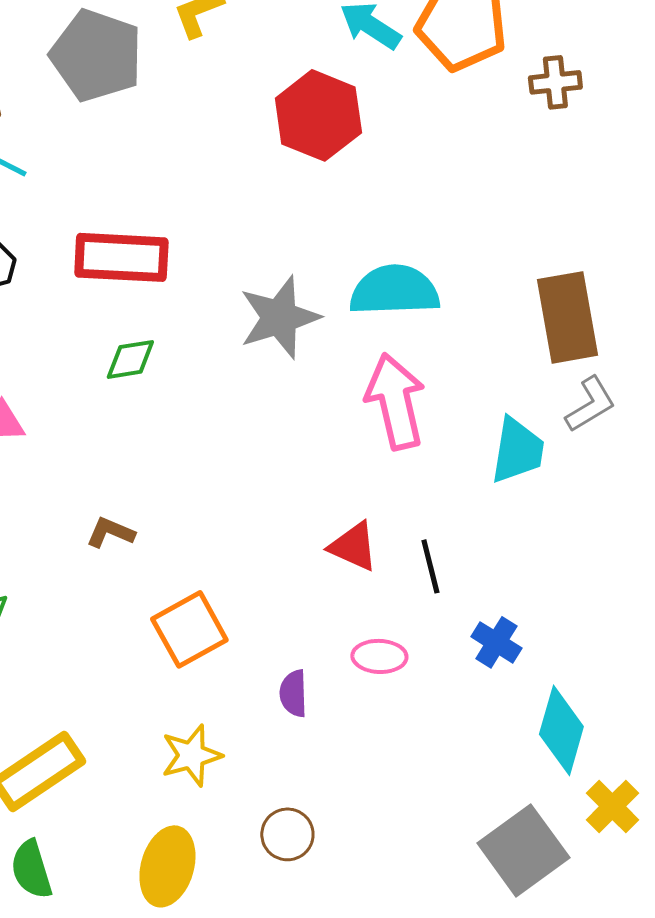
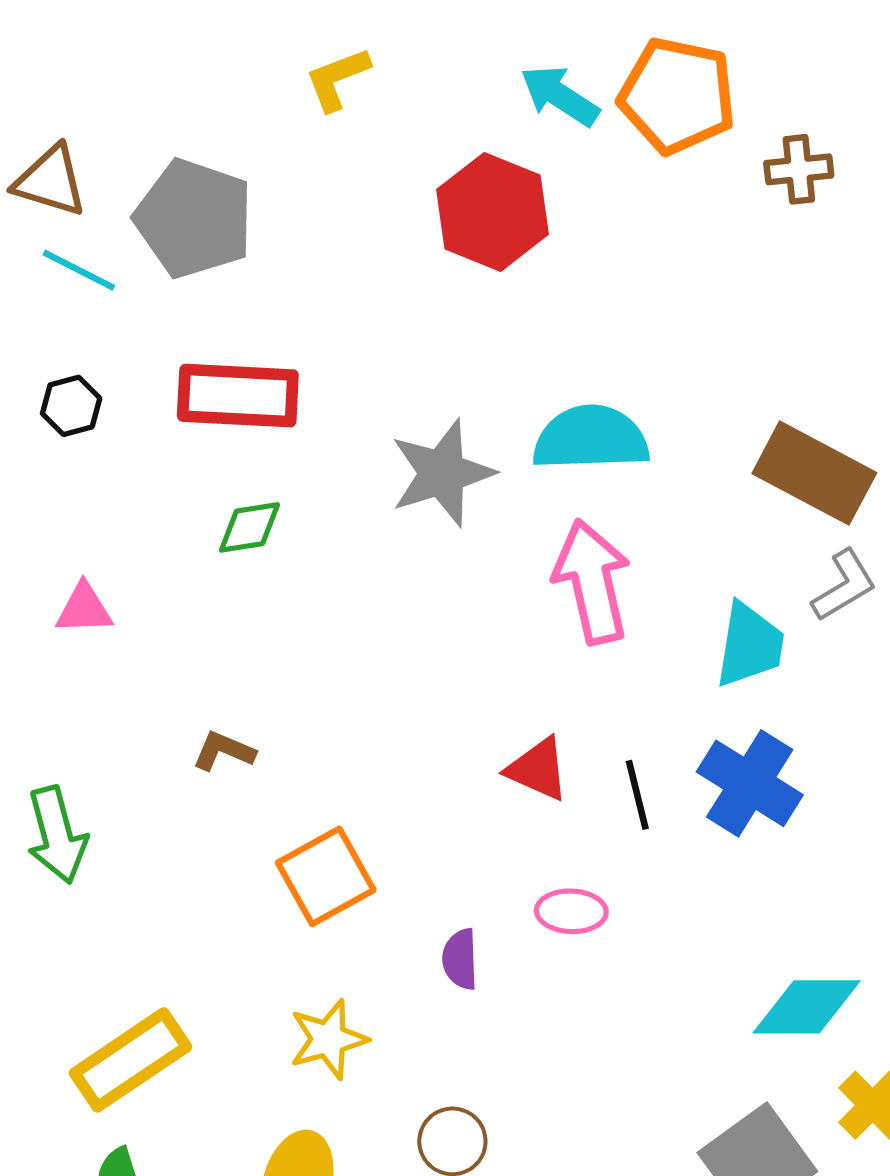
gray pentagon: (96, 55) -> (194, 218), moved
brown rectangle: (567, 317) -> (814, 473), turned -52
blue cross: (496, 642) -> (750, 783), moved, size x1.6
cyan diamond: (561, 730) -> (807, 1007), turned 74

